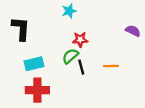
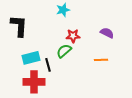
purple semicircle: (133, 31) -> (107, 33), moved
black line: (81, 67) -> (48, 65), moved

